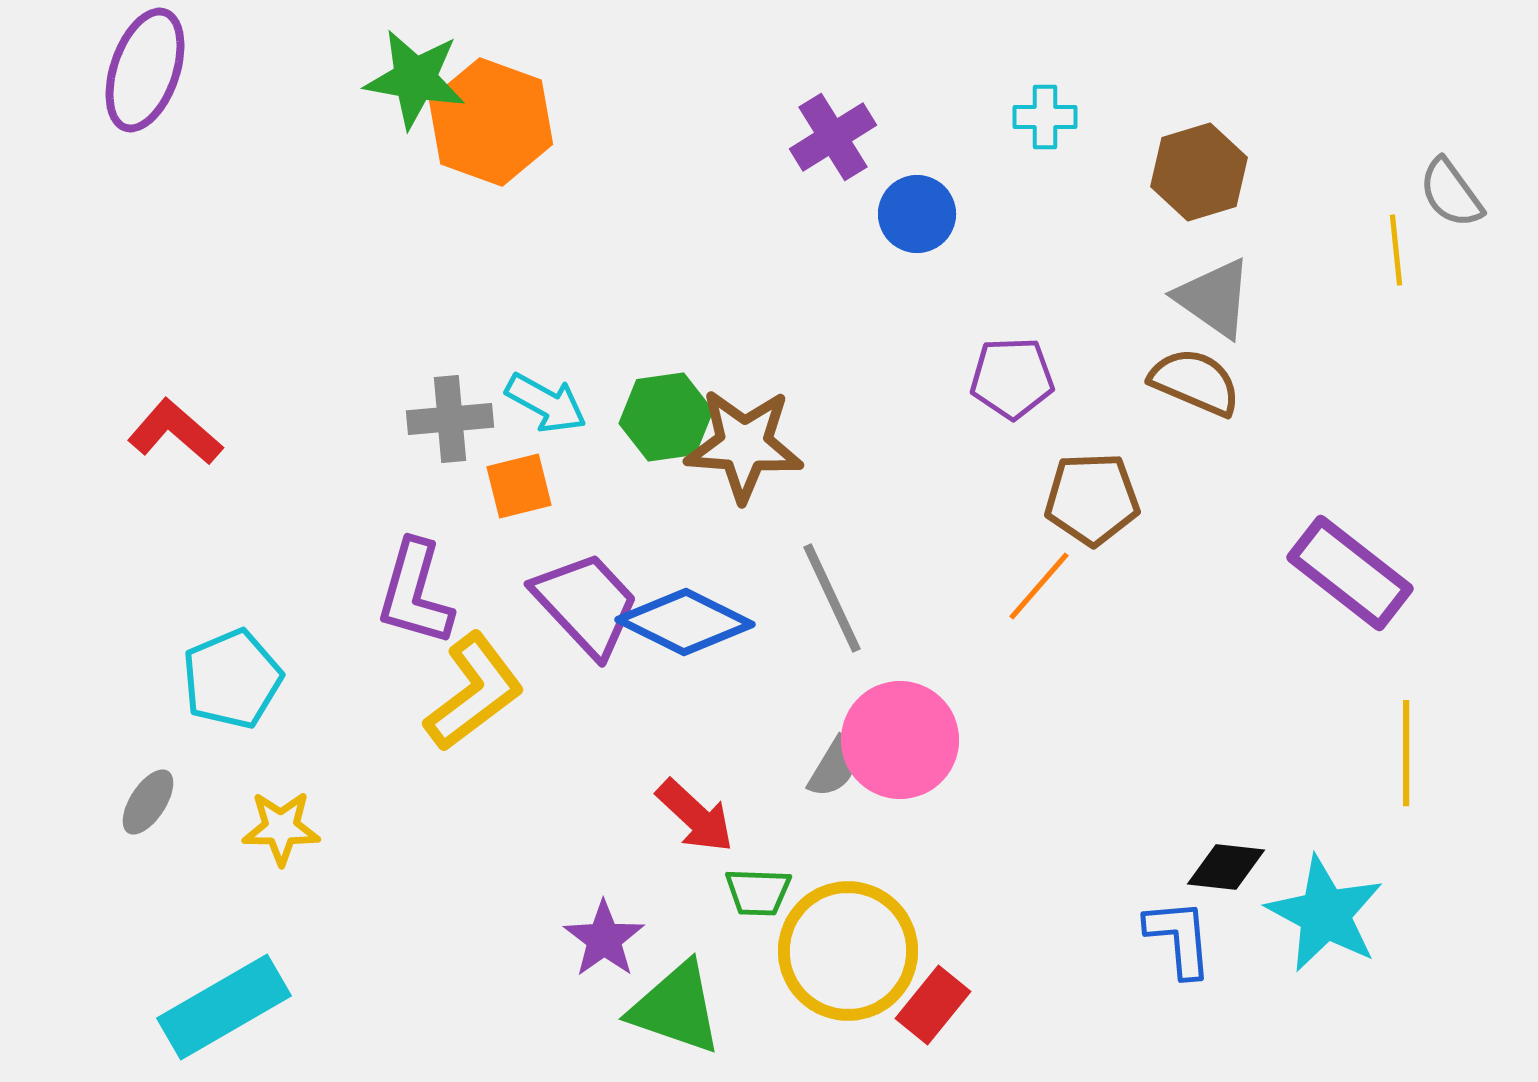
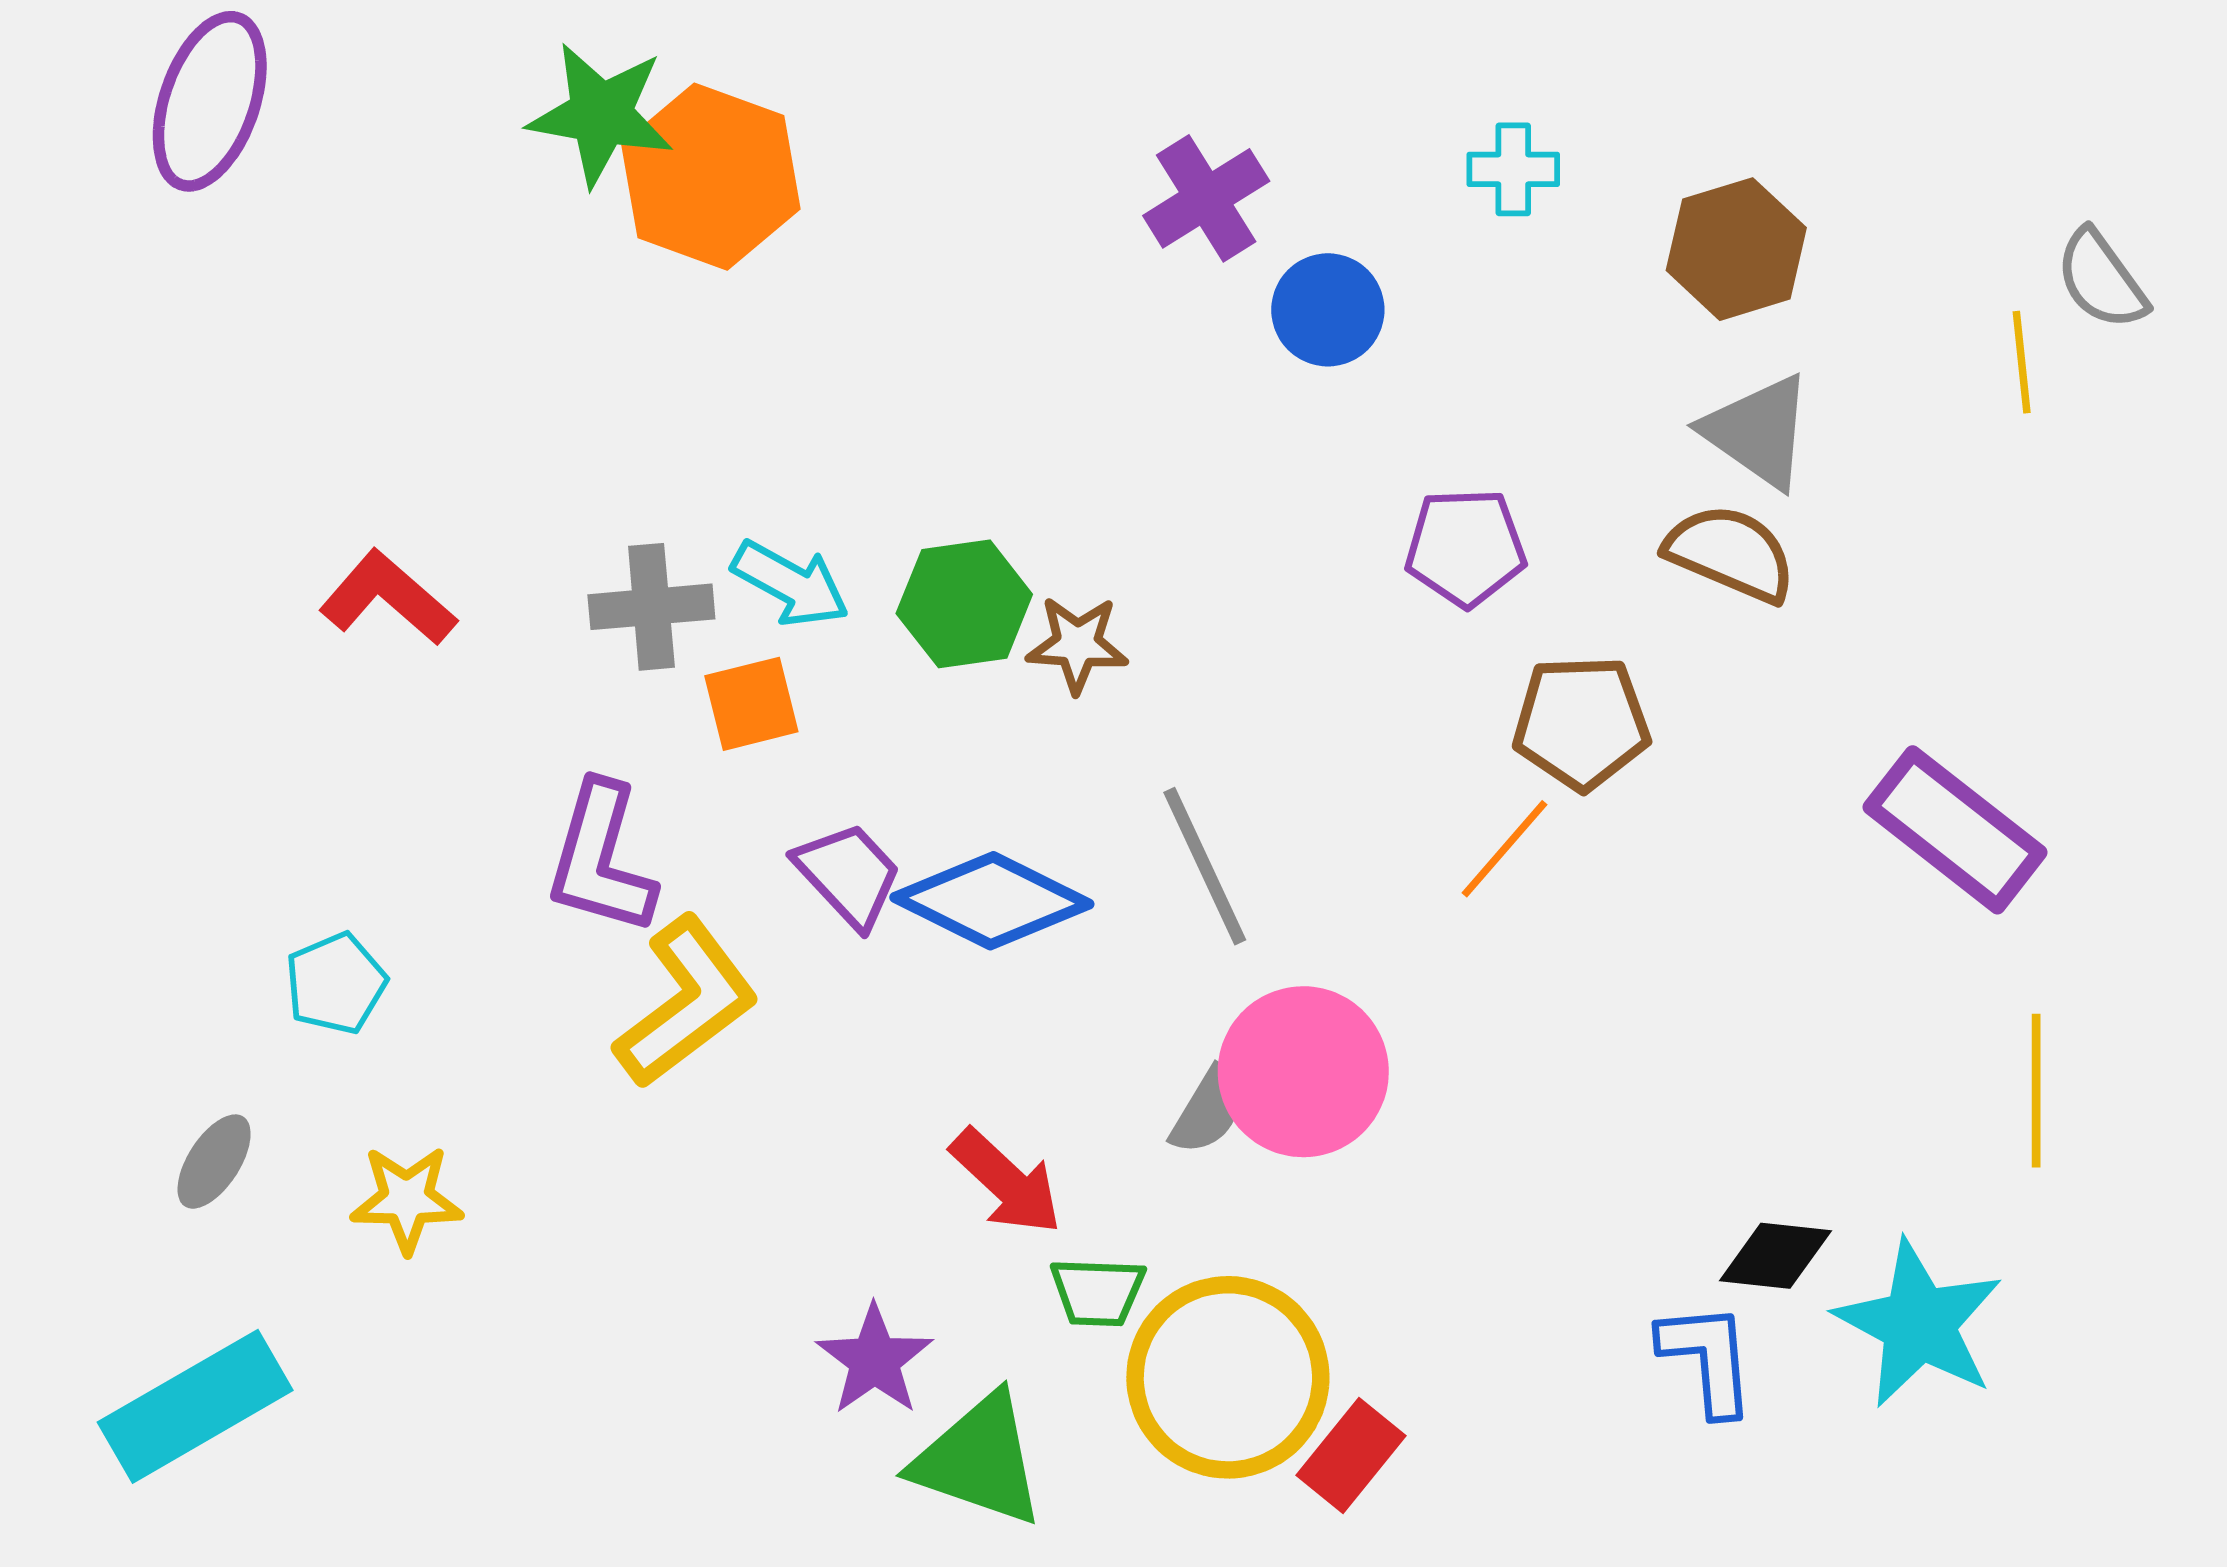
red L-shape: (175, 432) -> (388, 598), moved
brown star: (744, 445) -> (1077, 644), size x0.6
purple trapezoid: (586, 604) -> (848, 875), size x0.7
cyan pentagon: (232, 679) -> (336, 983), size x0.7
cyan rectangle: (224, 1007) -> (195, 1406), moved

